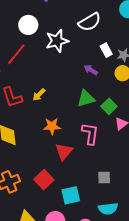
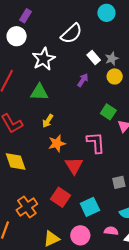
white circle: (28, 25) -> (17, 36), moved
purple arrow: (91, 70) -> (83, 80), turned 104
yellow arrow: (39, 95) -> (48, 121), moved
green triangle: (86, 98) -> (39, 92), moved, turned 30

